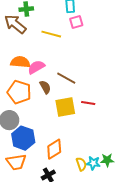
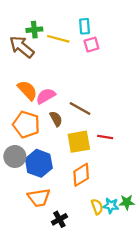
yellow line: (51, 34) -> (58, 39), moved
orange semicircle: (20, 62) -> (27, 90), turned 42
blue hexagon: (23, 138) -> (39, 163), moved
orange diamond: (54, 149) -> (81, 175), moved
orange trapezoid: (16, 162) -> (39, 198), moved

